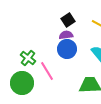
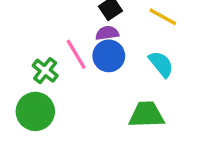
pink line: (47, 71) -> (76, 54), moved

